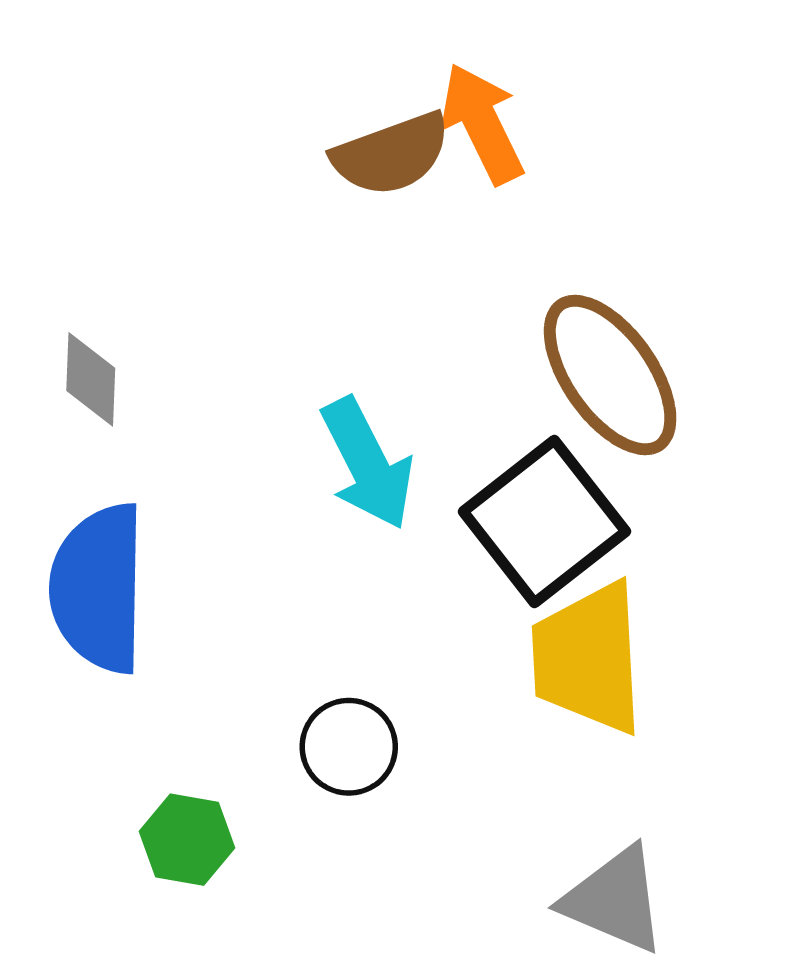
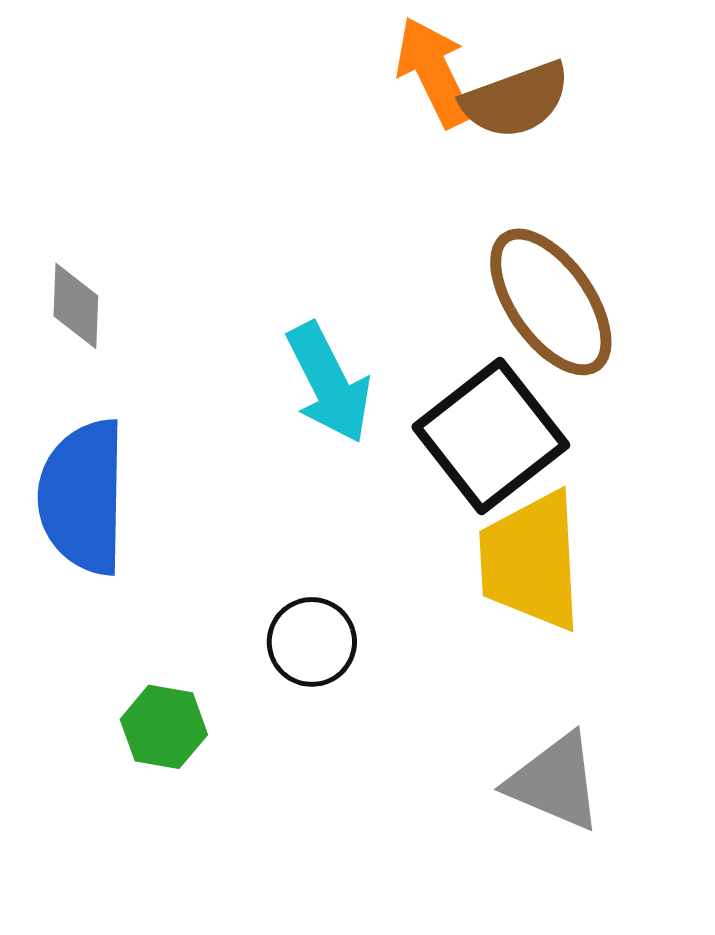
brown semicircle: (391, 154) -> (516, 100), moved

